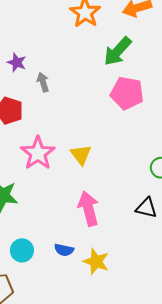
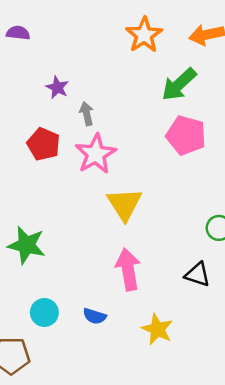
pink star: (38, 153) -> (96, 154), moved
yellow triangle: (81, 155) -> (124, 204), size x1.4
yellow star: (96, 261) -> (157, 329), moved

